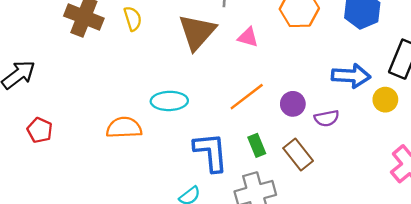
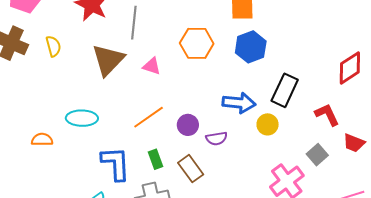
orange semicircle: (124, 128) -> (42, 139), size x0.7

